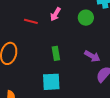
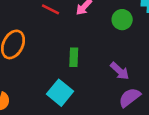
cyan square: (51, 82) -> (60, 93), turned 30

